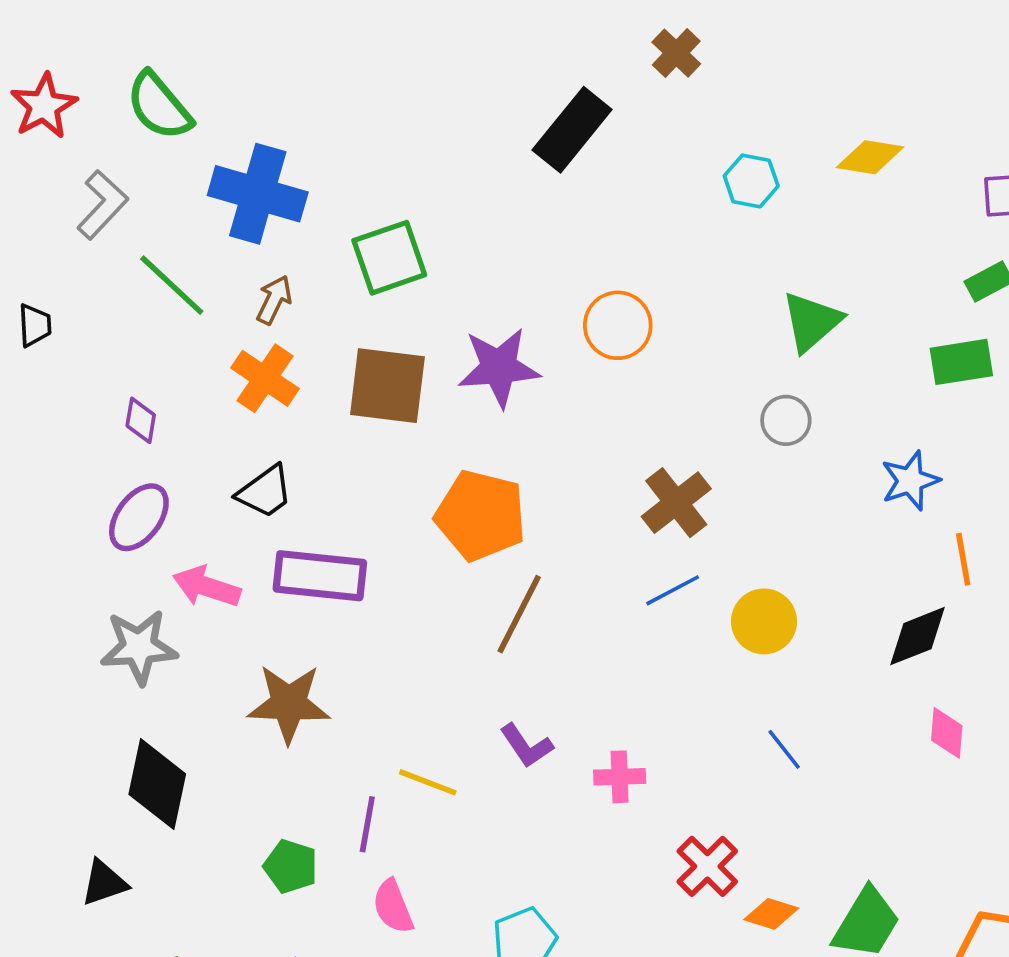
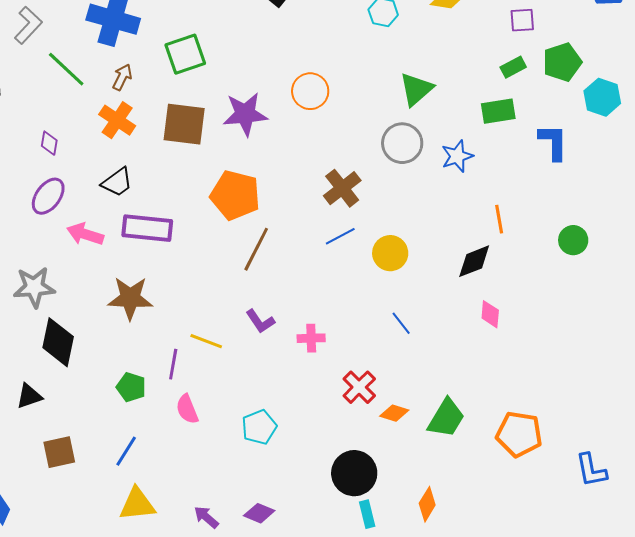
gray circle: (786, 420) -> (402, 143), size x1.5
blue star: (910, 481) -> (457, 156), moved
gray star: (139, 647) -> (34, 287), moved

